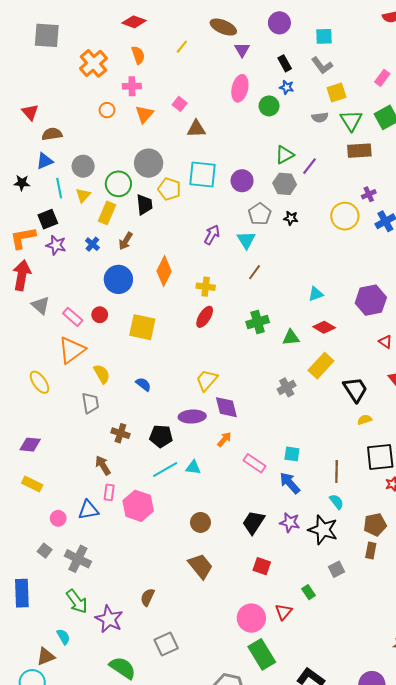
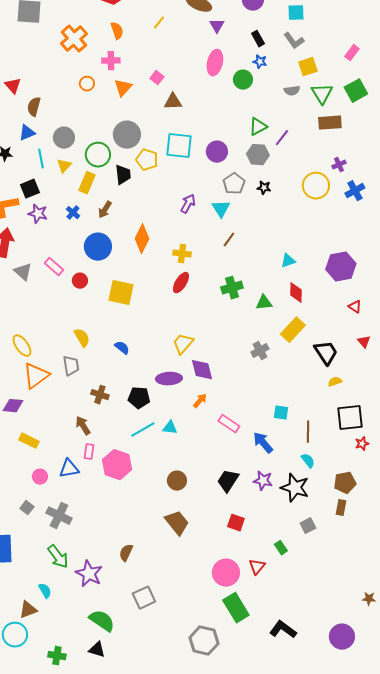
brown semicircle: (52, 134) -> (34, 107), turned -66
pink rectangle: (73, 317) -> (54, 267), moved
red diamond: (324, 327) -> (296, 293), turned 60
orange triangle: (72, 350) -> (36, 376), moved
cyan square: (292, 454) -> (281, 413), moved
yellow rectangle: (32, 484) -> (29, 441), moved

